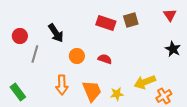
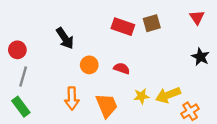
red circle: (20, 36) -> (17, 50), moved
gray line: (35, 54) -> (23, 76), moved
yellow star: (117, 94) -> (141, 96), moved

